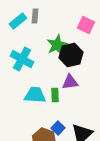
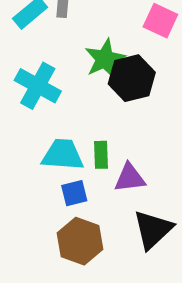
purple triangle: (70, 82) -> (130, 178), moved
blue square: (58, 128) -> (74, 193), moved, turned 32

